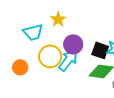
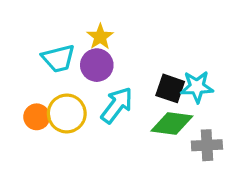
purple circle: (73, 44) -> (97, 65), moved
yellow circle: (50, 56) -> (67, 113), moved

